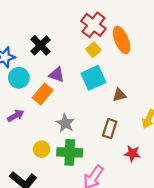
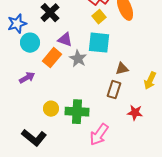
cyan square: (93, 78) -> (99, 43), turned 30
brown triangle: (119, 95) -> (122, 69), moved
gray star: (65, 123) -> (78, 59), moved

